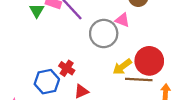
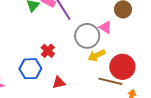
yellow arrow: (122, 67) -> (97, 55), moved
red cross: (67, 68) -> (48, 51), moved

